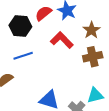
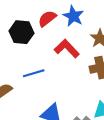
blue line: (23, 56) -> (34, 73), moved

